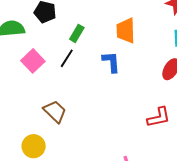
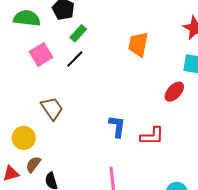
green rectangle: (77, 33) -> (78, 33), moved
blue L-shape: (111, 62) -> (117, 126), moved

